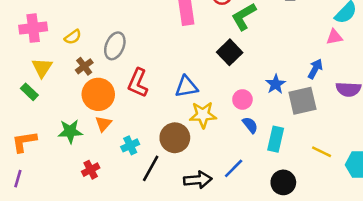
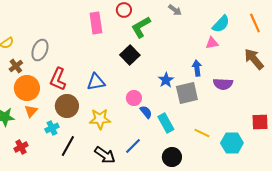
blue arrow: (315, 69) -> (197, 68), turned -35
pink circle: (242, 99) -> (134, 98), moved
yellow star: (203, 115) -> (100, 119), moved
brown circle: (175, 138) -> (67, 106), moved
cyan rectangle: (276, 139) -> (166, 123), turned -42
black arrow: (198, 180) -> (105, 155), turned 40

